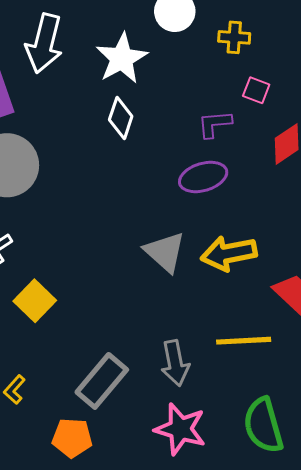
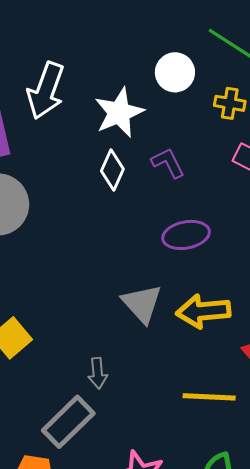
purple L-shape: (215, 124) -> (168, 163), moved, turned 63
gray arrow: (175, 363) -> (98, 373), moved, size x0.7

